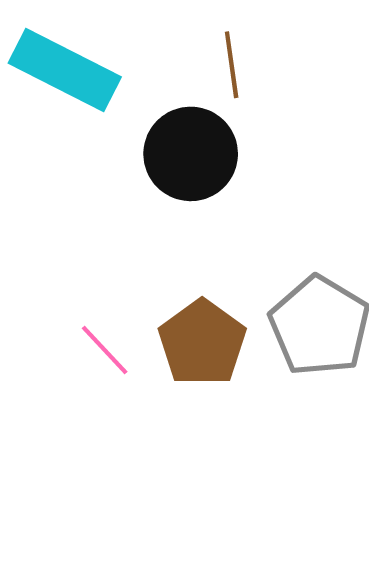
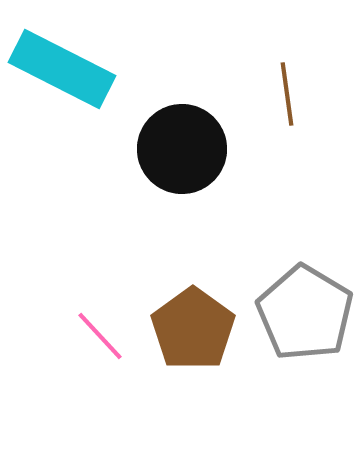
brown line: (232, 65) -> (287, 94), moved

